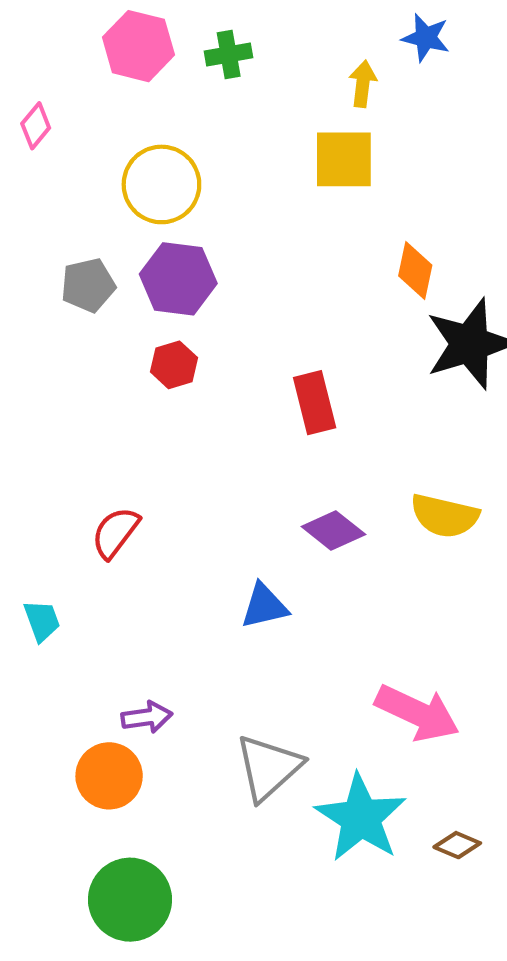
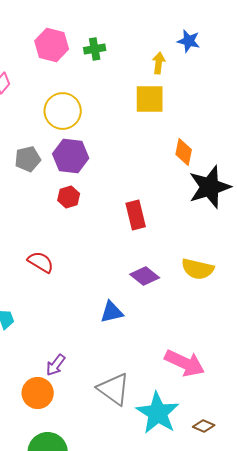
red semicircle: (115, 533) -> (41, 262), moved, turned 84
purple arrow: (147, 717) -> (56, 365), turned 135
gray triangle: (268, 768) -> (114, 389), turned -42

